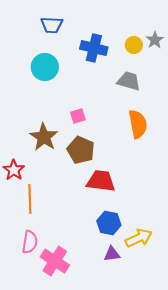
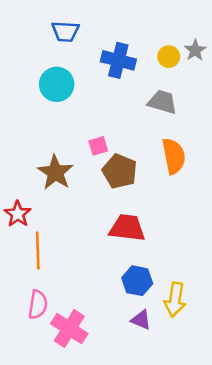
brown pentagon: (81, 150) -> (120, 171), moved
yellow arrow: (139, 238) -> (175, 300), turned 124
purple triangle: (112, 254) -> (141, 320), turned 30

